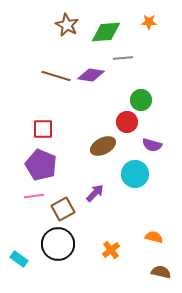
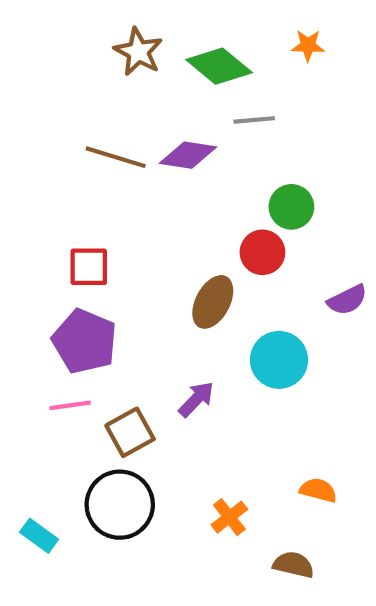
green diamond: (106, 32) -> (219, 66), turned 44
purple semicircle: (152, 145) -> (347, 300), moved, turned -42
brown ellipse: (103, 146) -> (213, 302), turned -35
brown semicircle: (161, 272) -> (293, 565), moved

